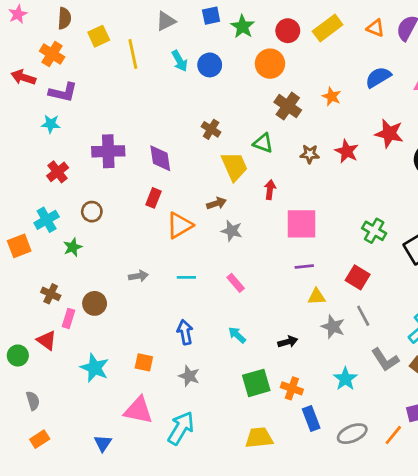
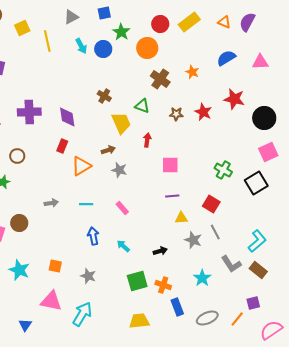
green star: (243, 27) -> (121, 32), moved
pink square: (301, 224) -> (170, 165), size x0.7
blue arrow: (185, 332) -> (93, 236), moved

